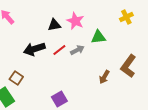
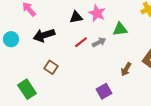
black arrow: (34, 49) -> (44, 35), moved
brown square: (16, 78) -> (51, 67), moved
purple square: (59, 99) -> (104, 91), moved

